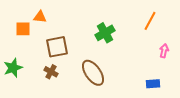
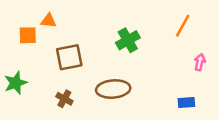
brown cross: (51, 72) -> (64, 99), moved
brown ellipse: (93, 73) -> (113, 89), turned -60

